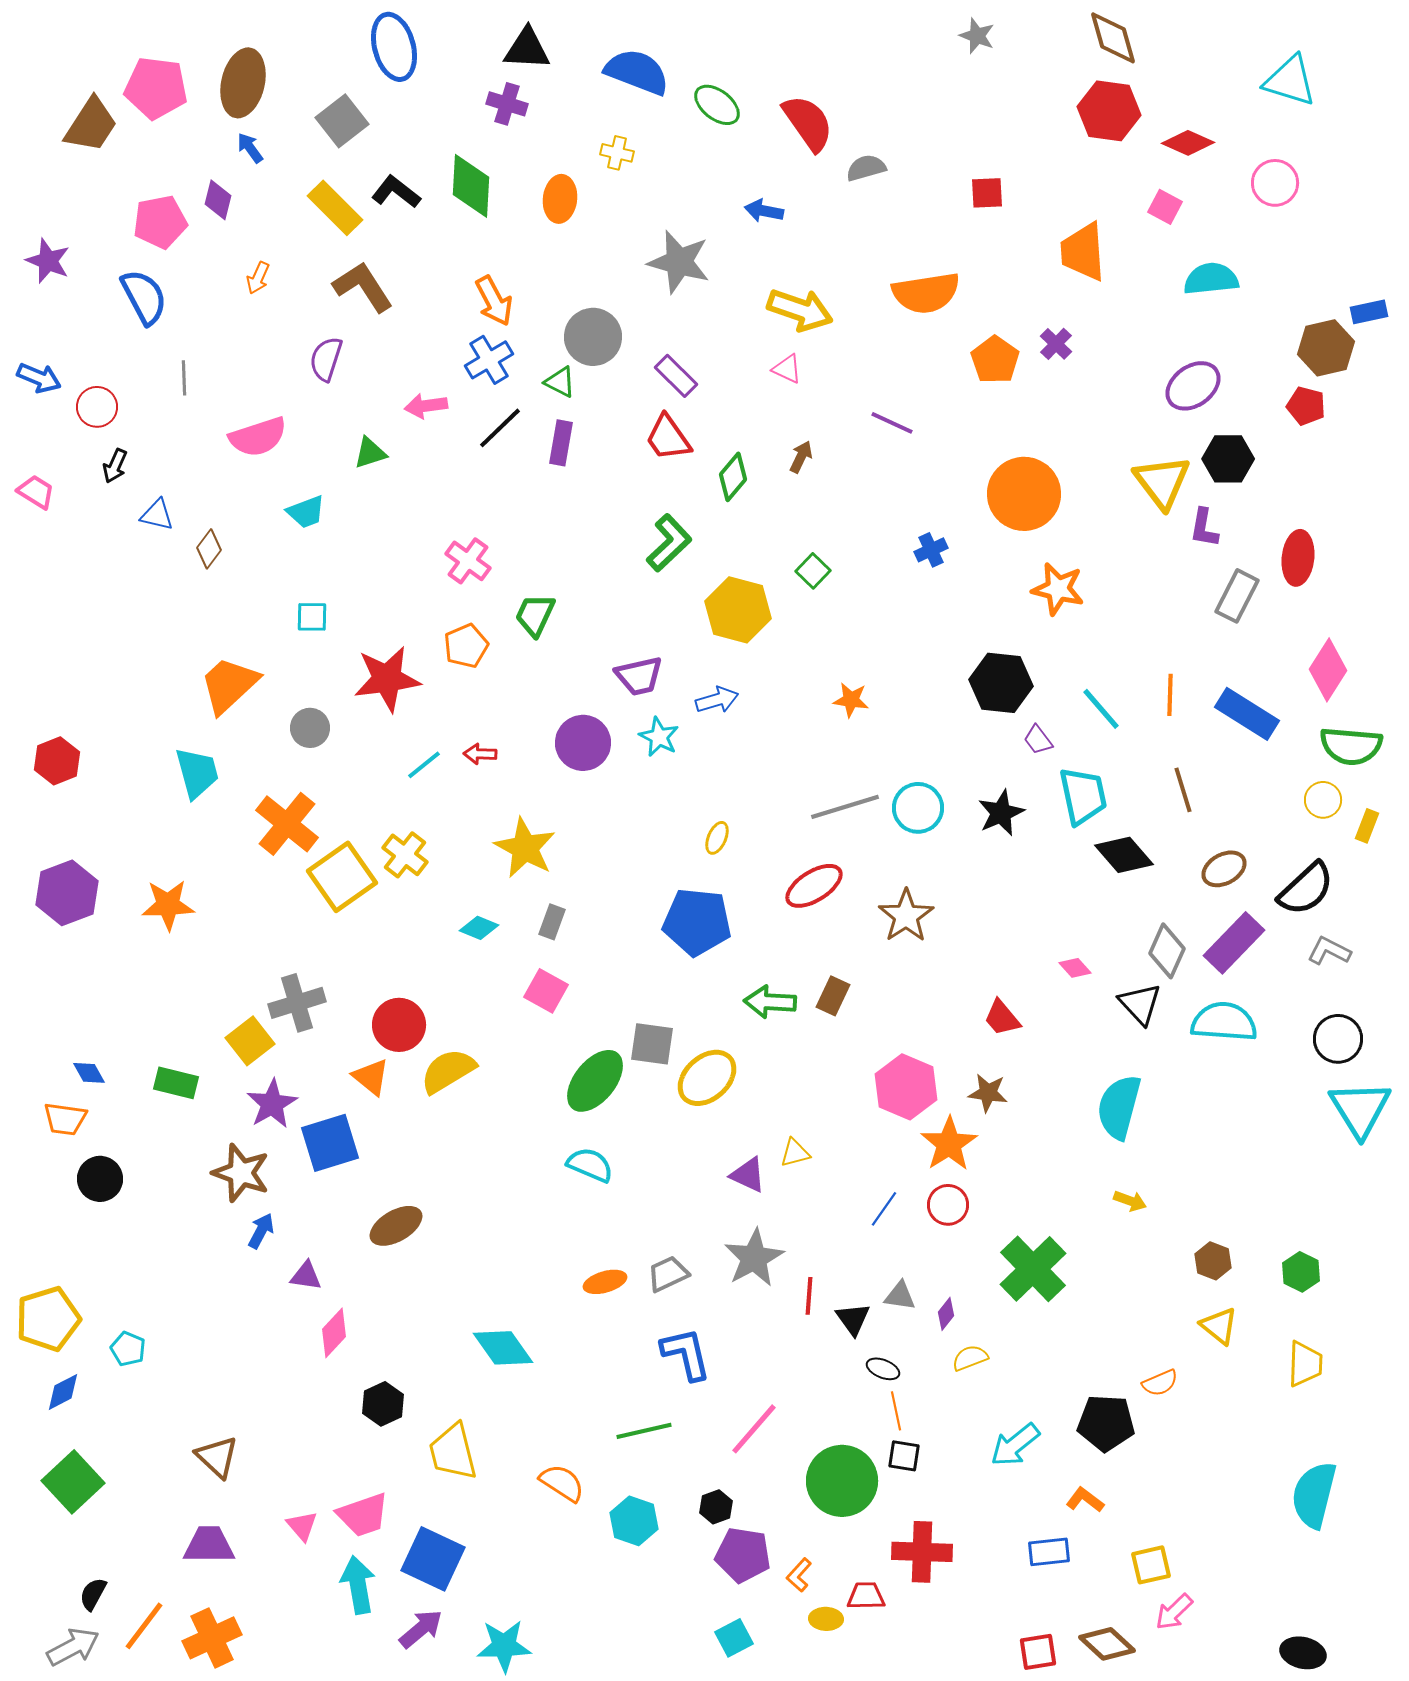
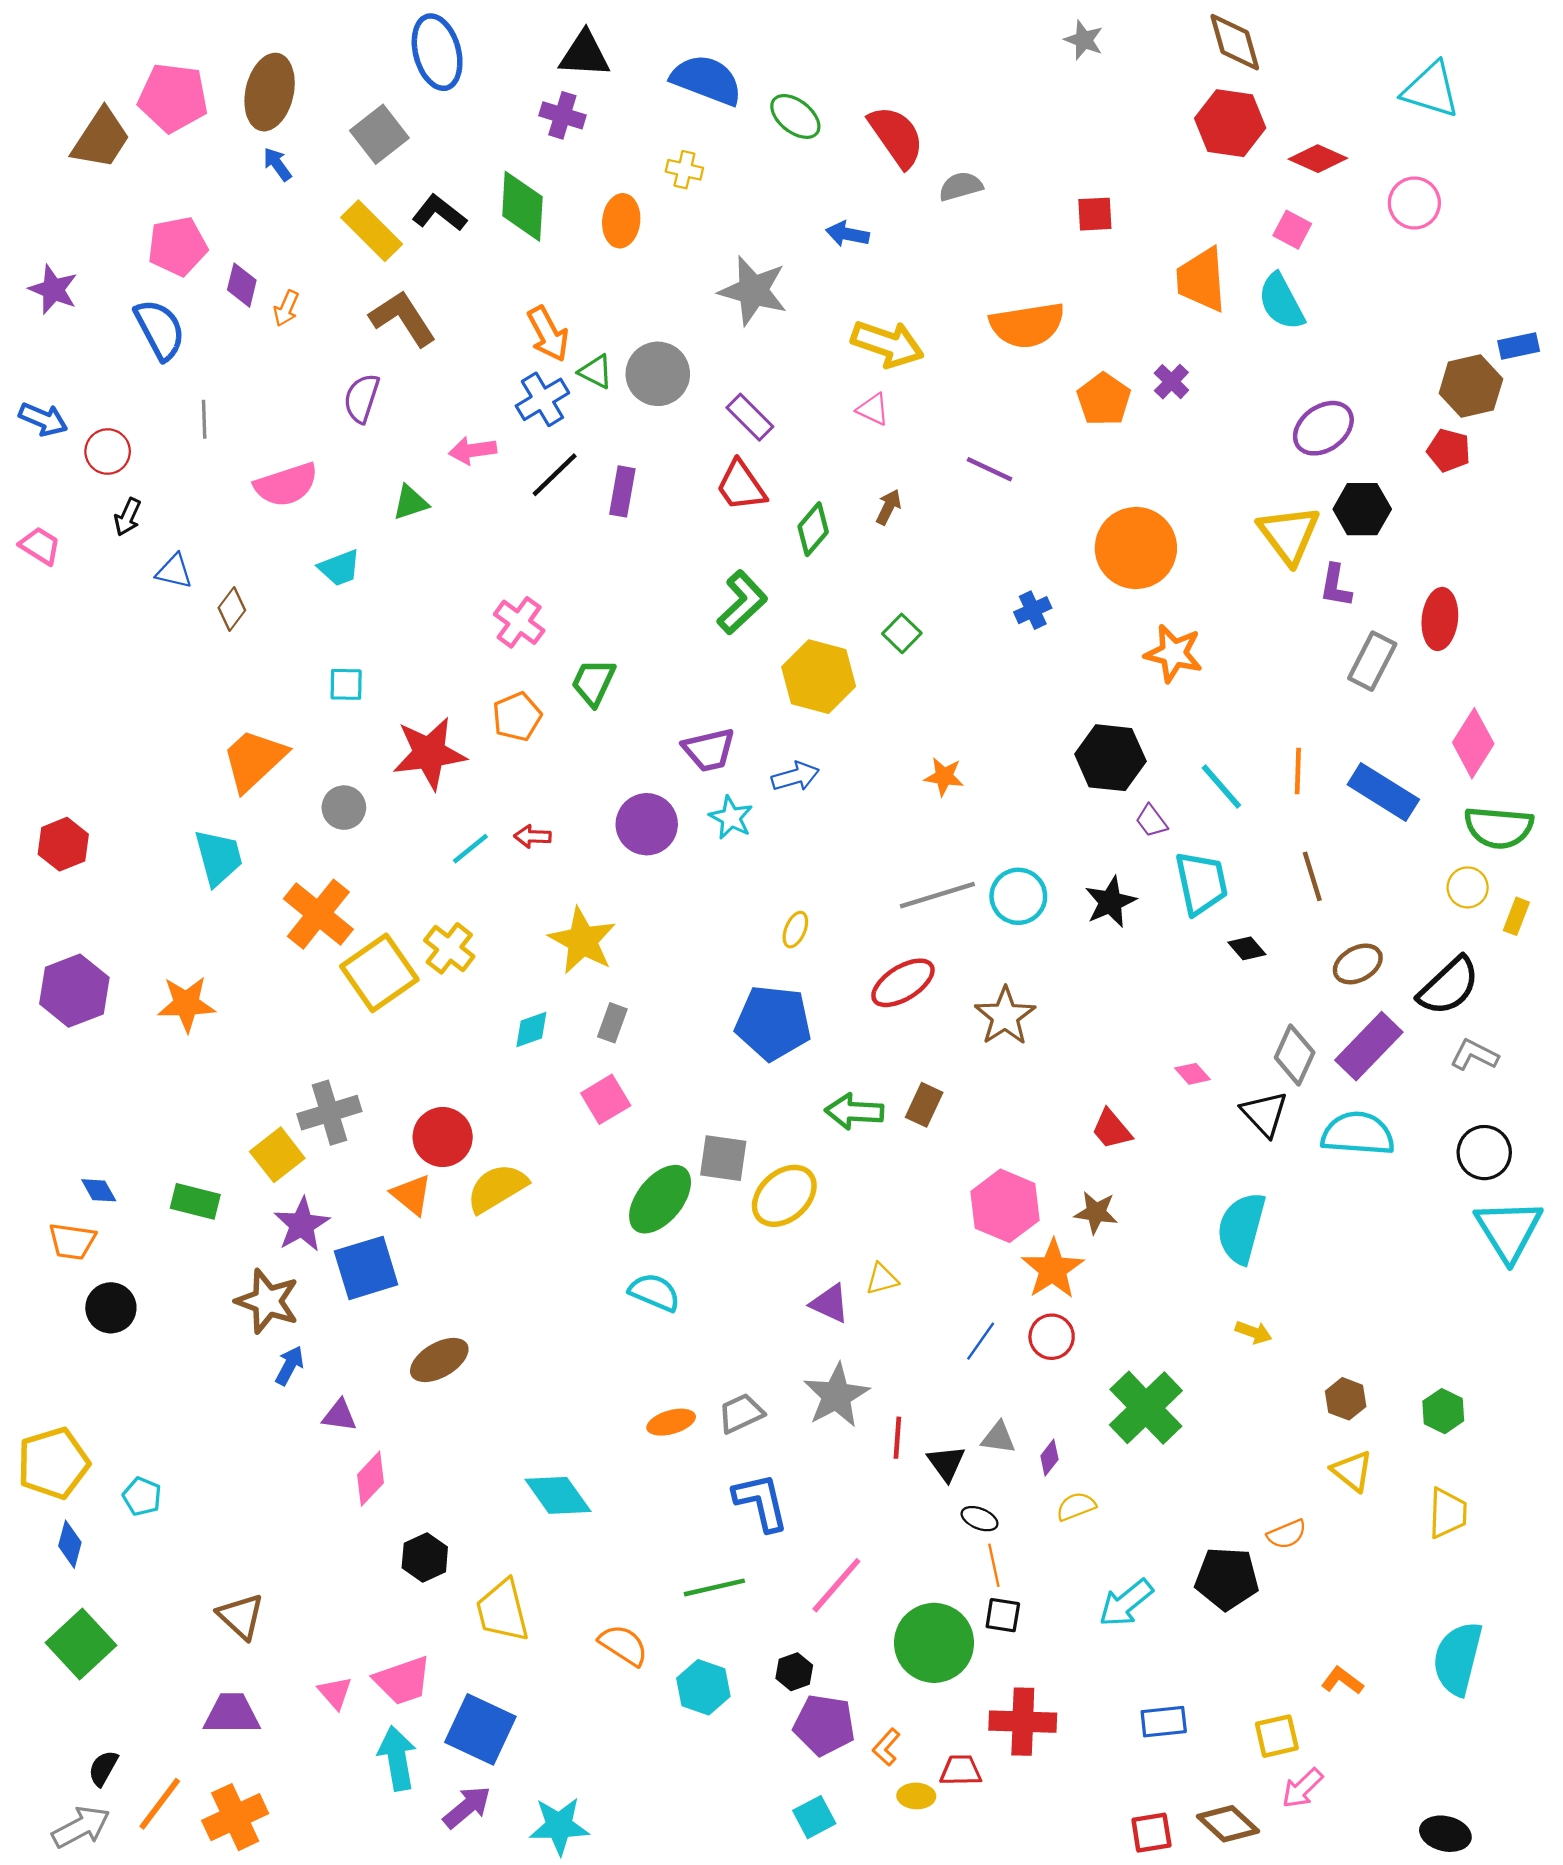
purple diamond: (218, 200) -> (242, 285), moved
cyan semicircle: (1211, 279) -> (1281, 302), moved, turned -112
green triangle: (560, 382) -> (596, 372), moved
black diamond: (1124, 855) -> (1247, 948), size x0.6
cyan diamond: (479, 928) -> (531, 1029), turned -42
pink square: (546, 991) -> (606, 1099), turned 30
blue diamond: (63, 1392) -> (70, 1544), turned -48
orange L-shape: (1085, 1500) -> (1342, 1681), moved

